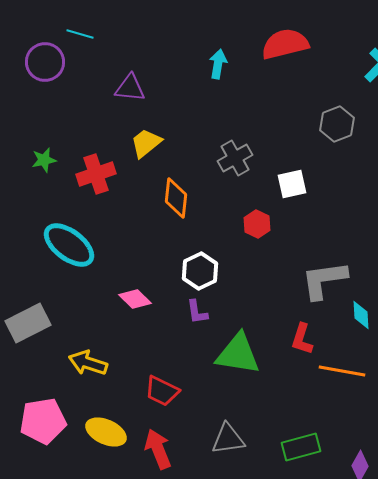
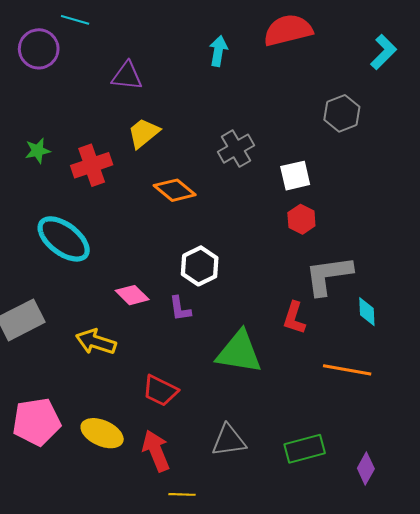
orange diamond: (176, 198) -> (175, 190), turned -57
red hexagon: (257, 224) -> (301, 219), moved
purple L-shape: (197, 312) -> (180, 309), moved
red L-shape: (302, 339) -> (294, 318), moved
yellow arrow: (88, 363) -> (96, 342), moved

